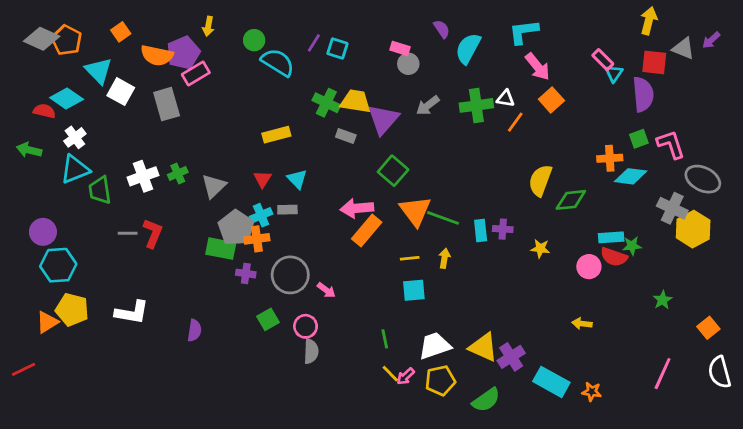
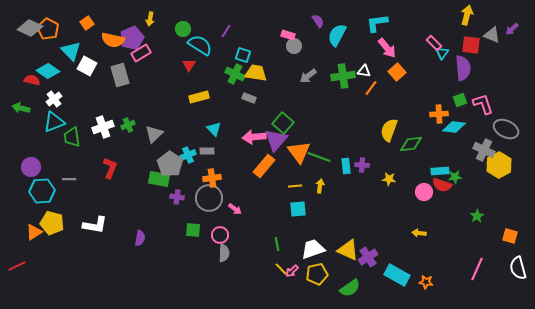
cyan square: (337, 48) -> (243, 55), moved
purple triangle: (383, 119) -> (276, 140), moved
red triangle: (262, 179) -> (189, 65), moved
pink arrow: (357, 208) -> (254, 137), moved
gray line: (128, 233) -> (69, 179), moved
orange cross: (257, 239) -> (212, 178), moved
green square: (268, 319) -> (193, 230), turned 35
orange square: (708, 328) -> (510, 236), turned -35

